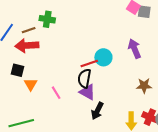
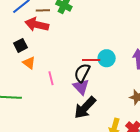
black square: (17, 70) -> (21, 45), turned 32
orange triangle: (31, 84) -> (29, 63), turned -40
black arrow: (97, 111) -> (85, 108), size x1.4

